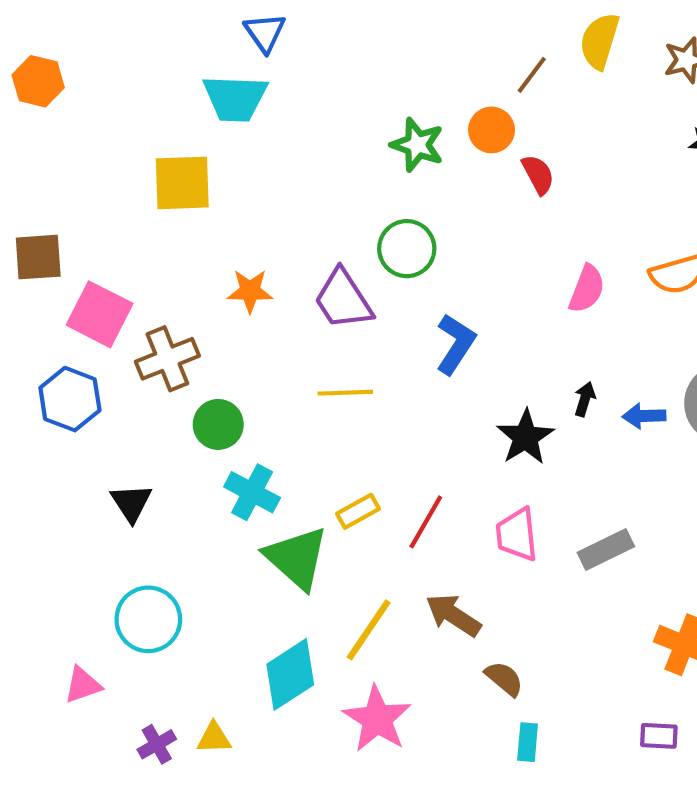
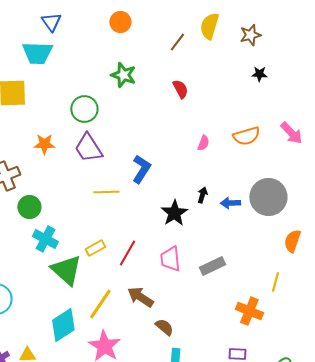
orange circle: (491, 130) -> (120, 22), moved
green circle: (407, 249) -> (84, 109), moved
pink semicircle: (587, 289) -> (203, 143), size x0.7
yellow line: (345, 393) -> (106, 192), moved

